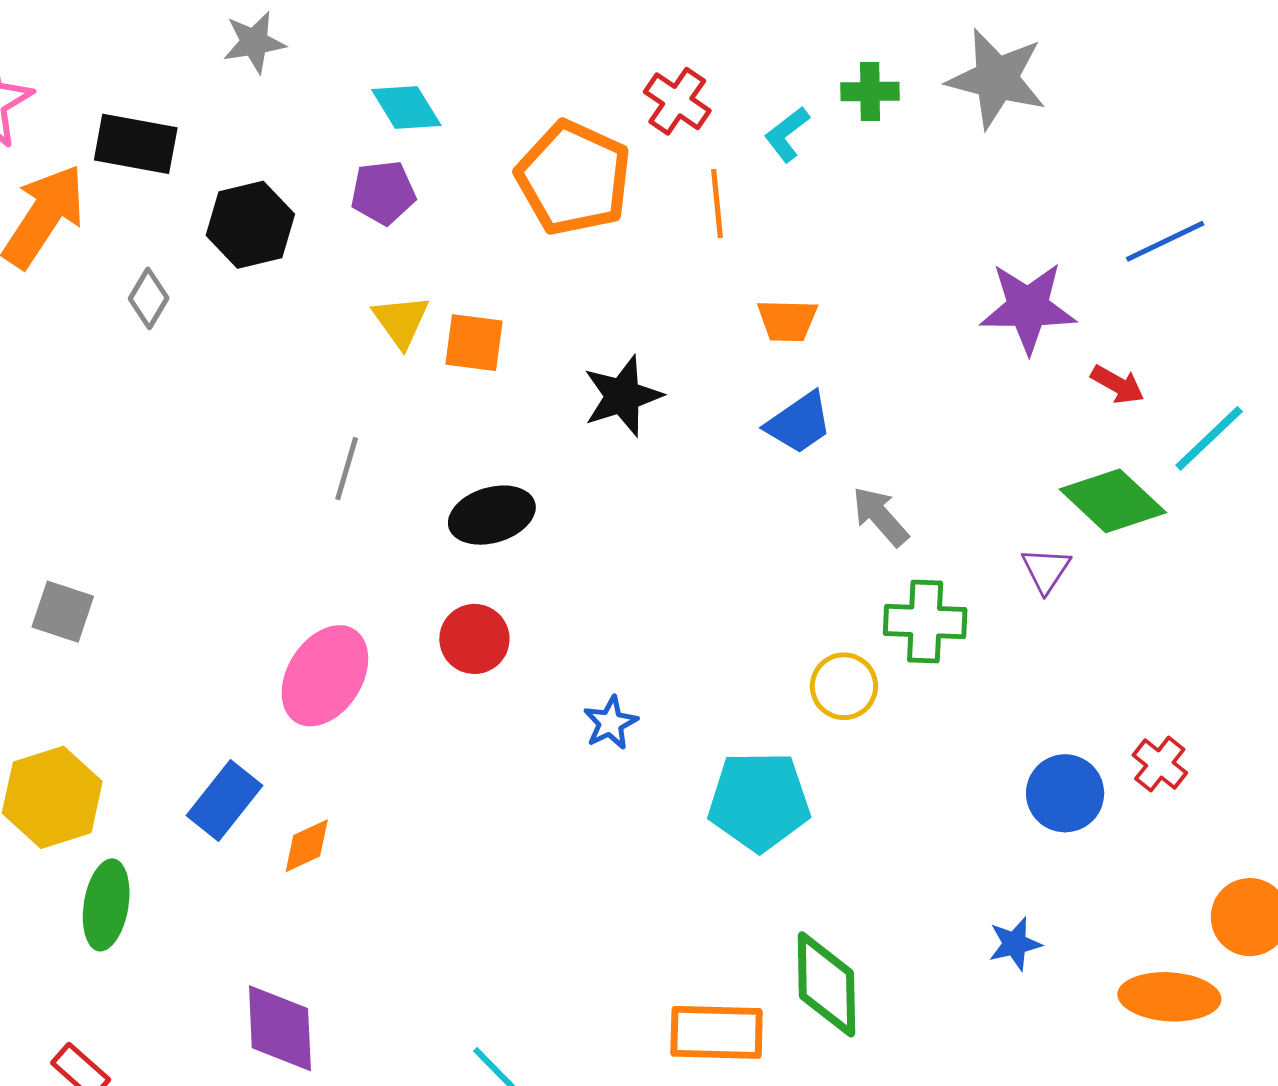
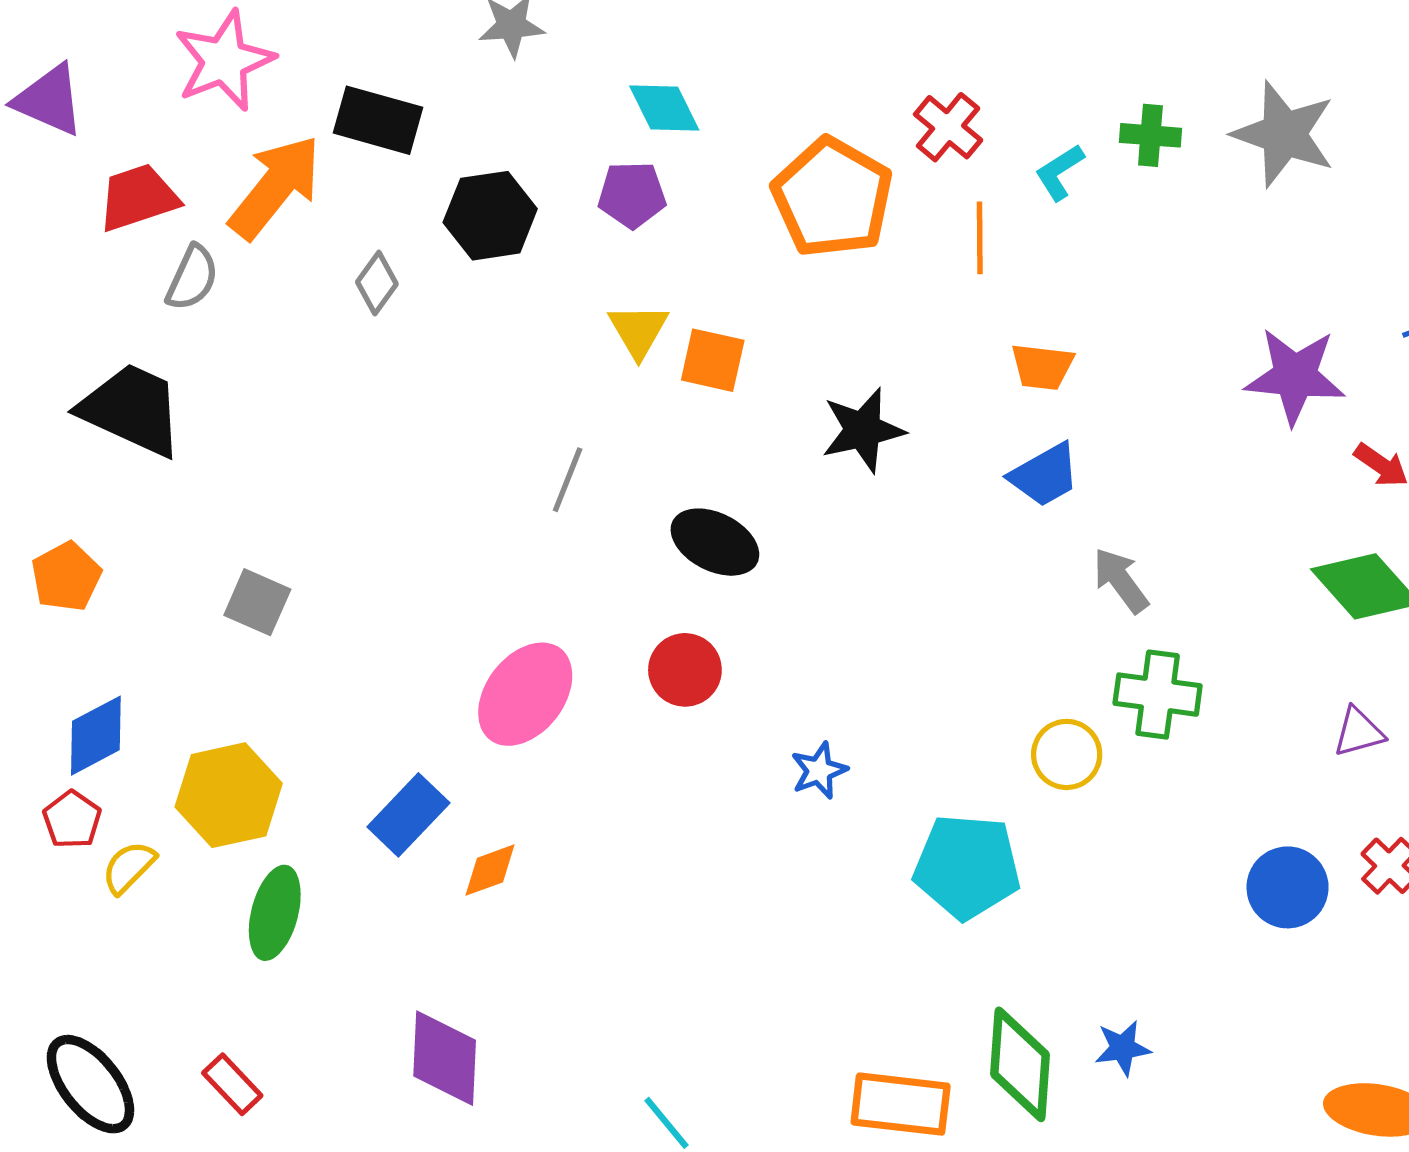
black ellipse: (492, 515) -> (715, 542), turned 38
purple triangle: (1046, 570) -> (1359, 732), moved, turned 36
blue star: (1015, 944) -> (1123, 1048), moved

